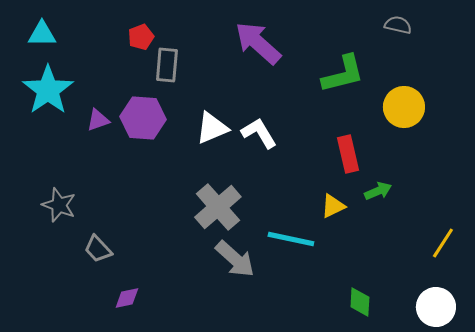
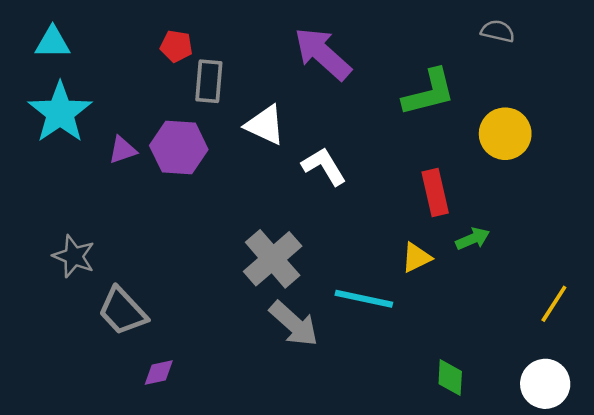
red pentagon: (141, 37) -> (176, 46), turned 30
white triangle: (212, 128) -> (265, 125), moved, turned 48
gray trapezoid: (98, 249) -> (123, 311), size x1.4

